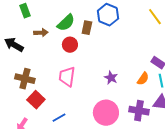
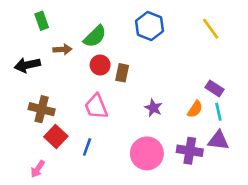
brown rectangle: (87, 28) -> (122, 73), moved
black arrow: (14, 45) -> (27, 65), turned -42
pink trapezoid: (67, 77) -> (96, 107), turned -30
blue line: (59, 118) -> (87, 147), moved, turned -40

